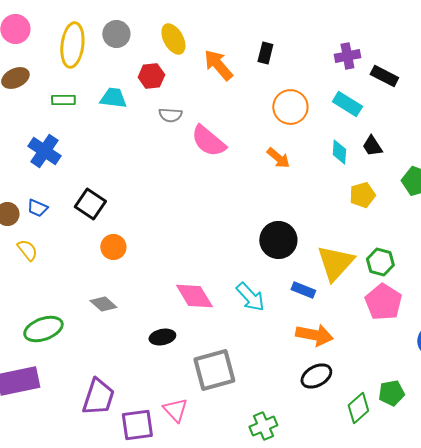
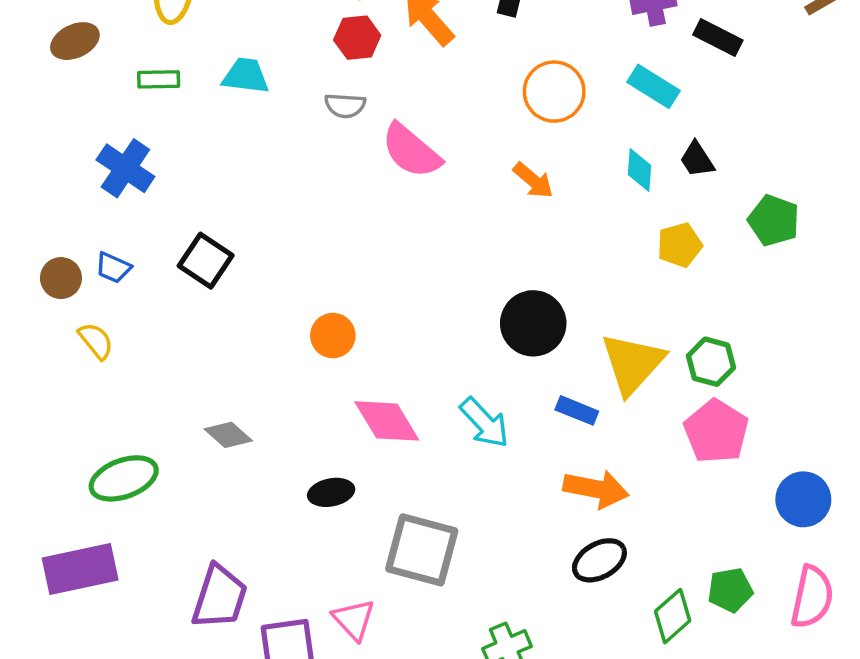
red hexagon: (151, 76) -> (357, 38), moved
orange circle: (113, 247) -> (333, 336), moved
gray square: (214, 370) -> (422, 550), turned 30

